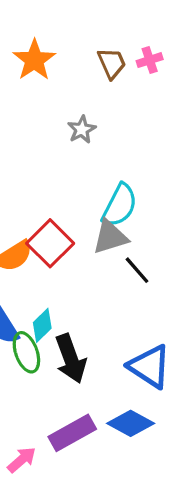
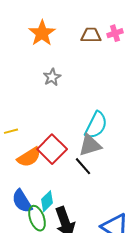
brown trapezoid: (112, 63) -> (91, 35), turned -65
gray star: (82, 130) -> (52, 77), moved
black line: (137, 270) -> (83, 166), moved

